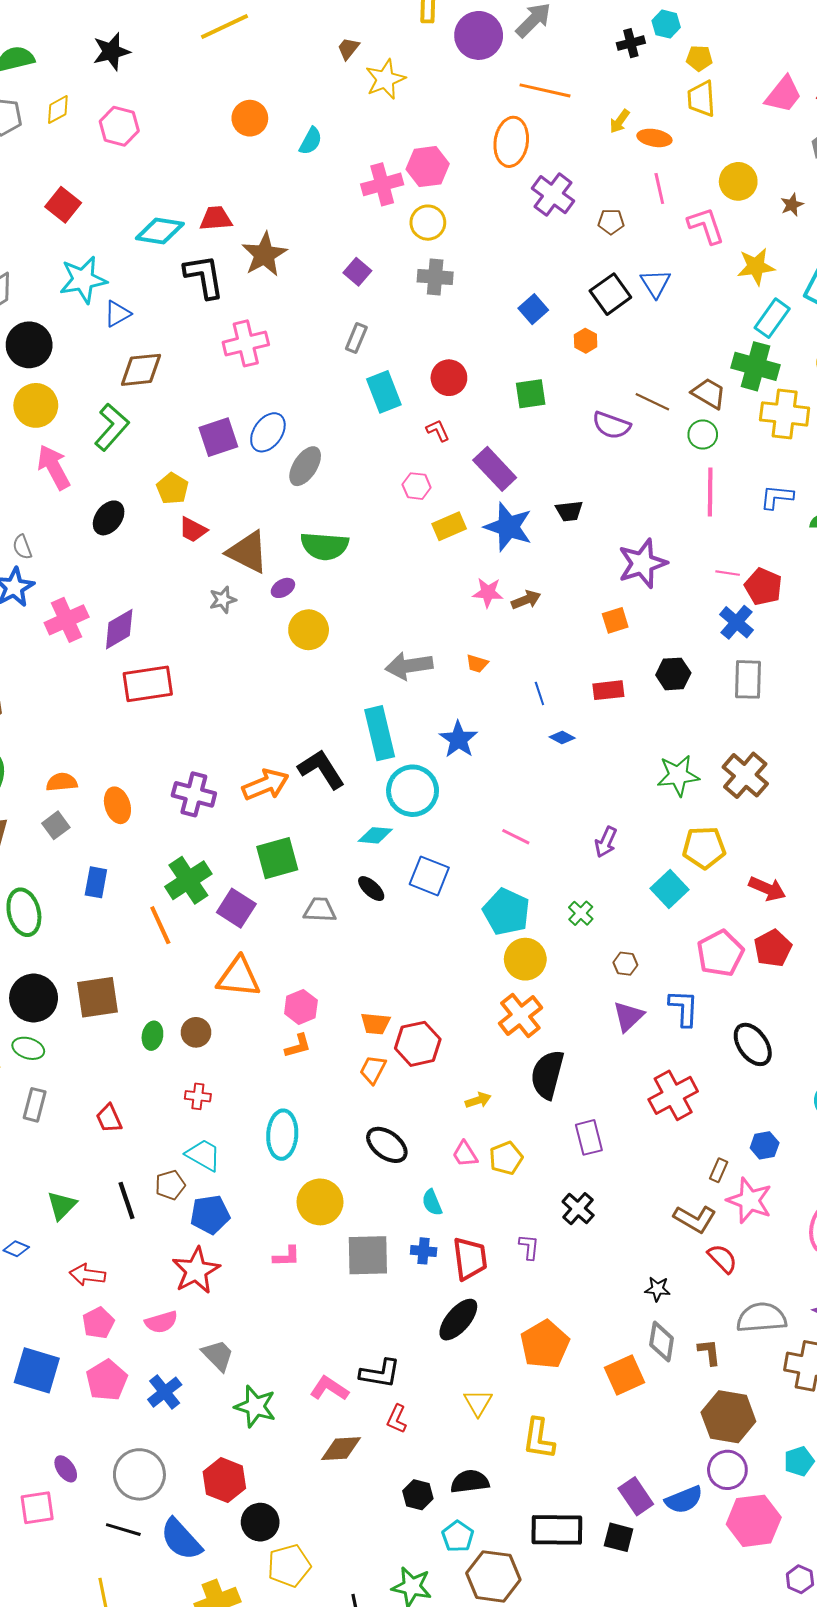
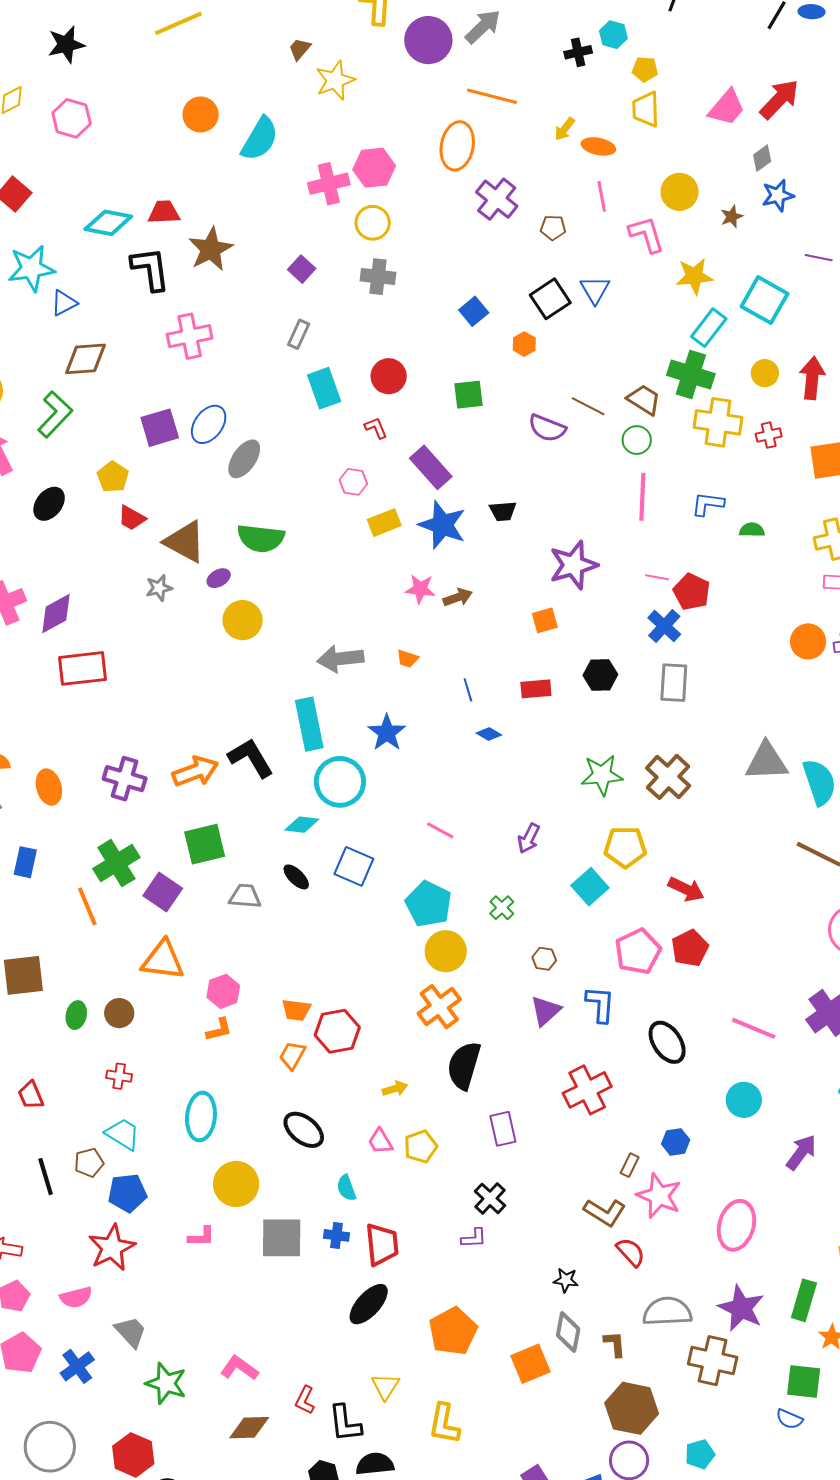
cyan semicircle: (311, 141) -> (260, 139), size x1.6
purple L-shape: (529, 1247) -> (474, 1238), moved, turned 80
black L-shape: (380, 1373) -> (345, 1423), moved, turned 72

